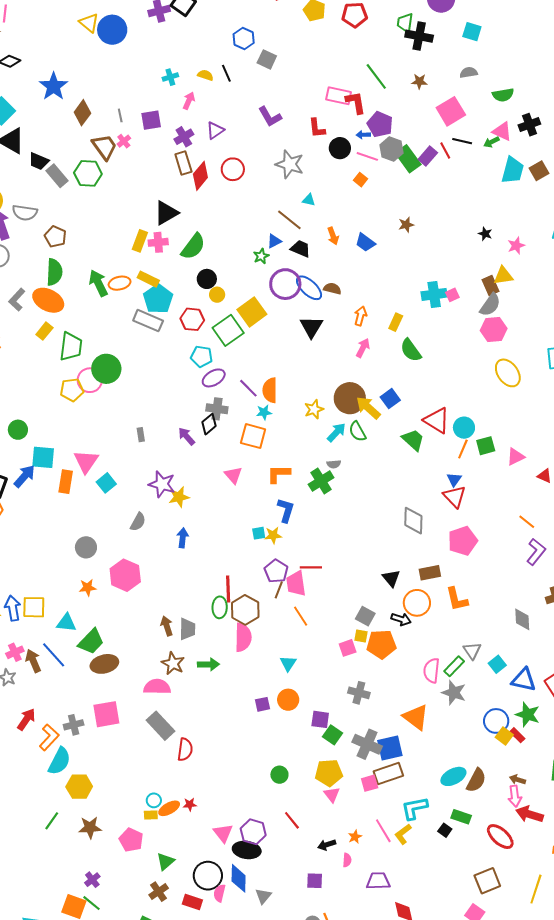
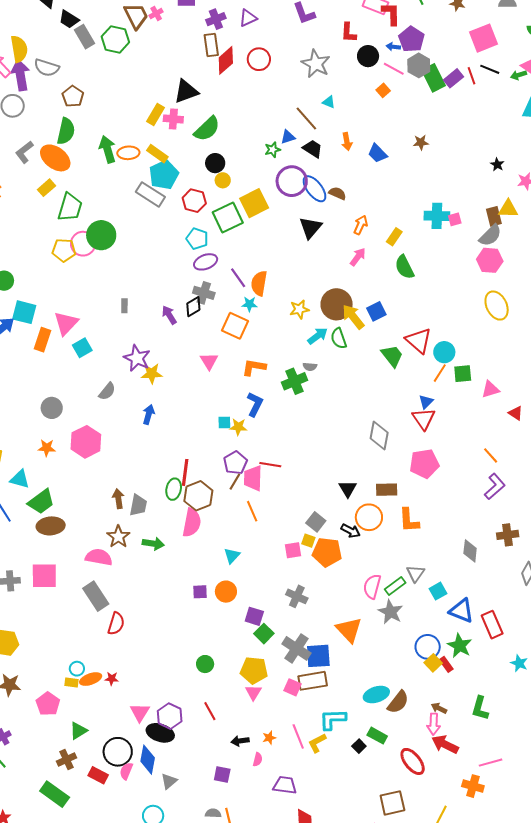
pink square: (370, 783) -> (292, 687), turned 30

